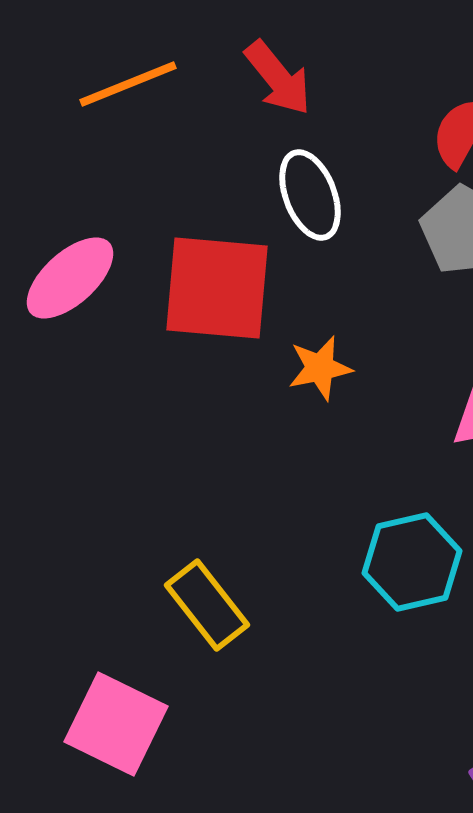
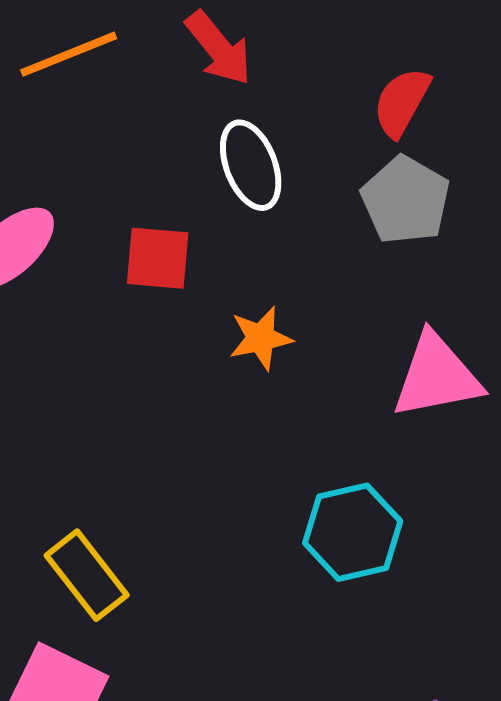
red square: (217, 288) -> (158, 258), size x0.6
yellow rectangle: (207, 605) -> (87, 575), moved

